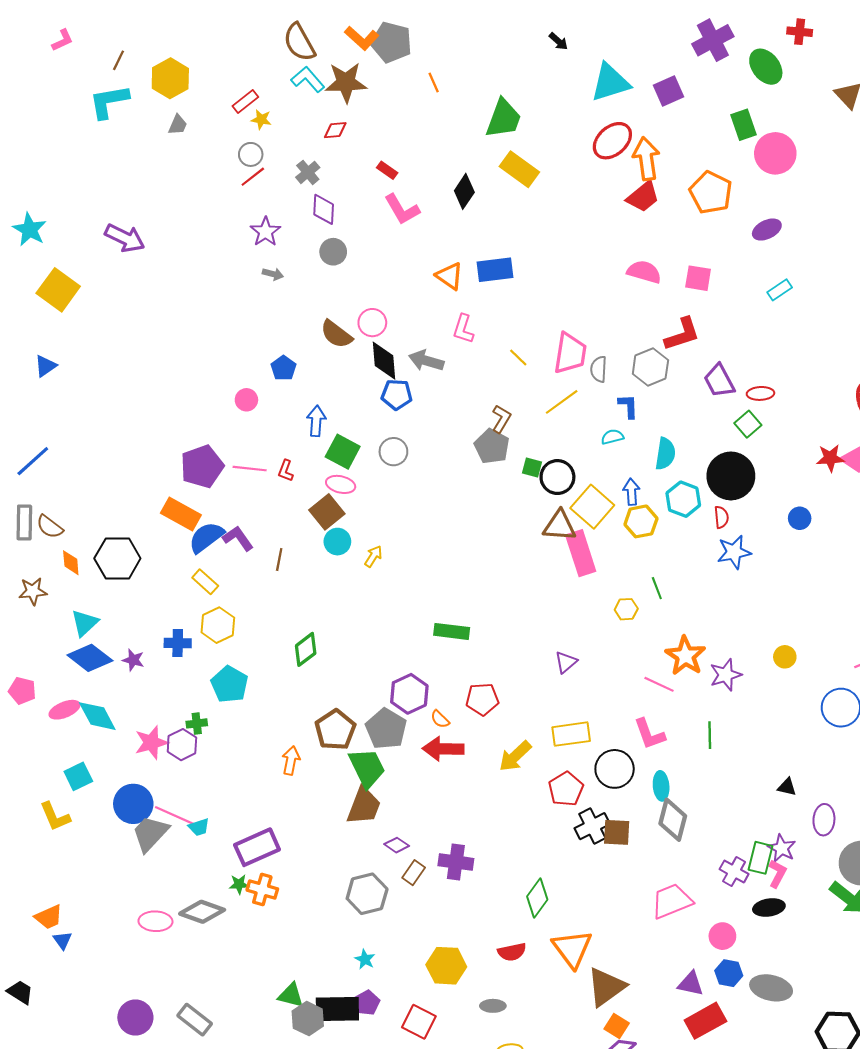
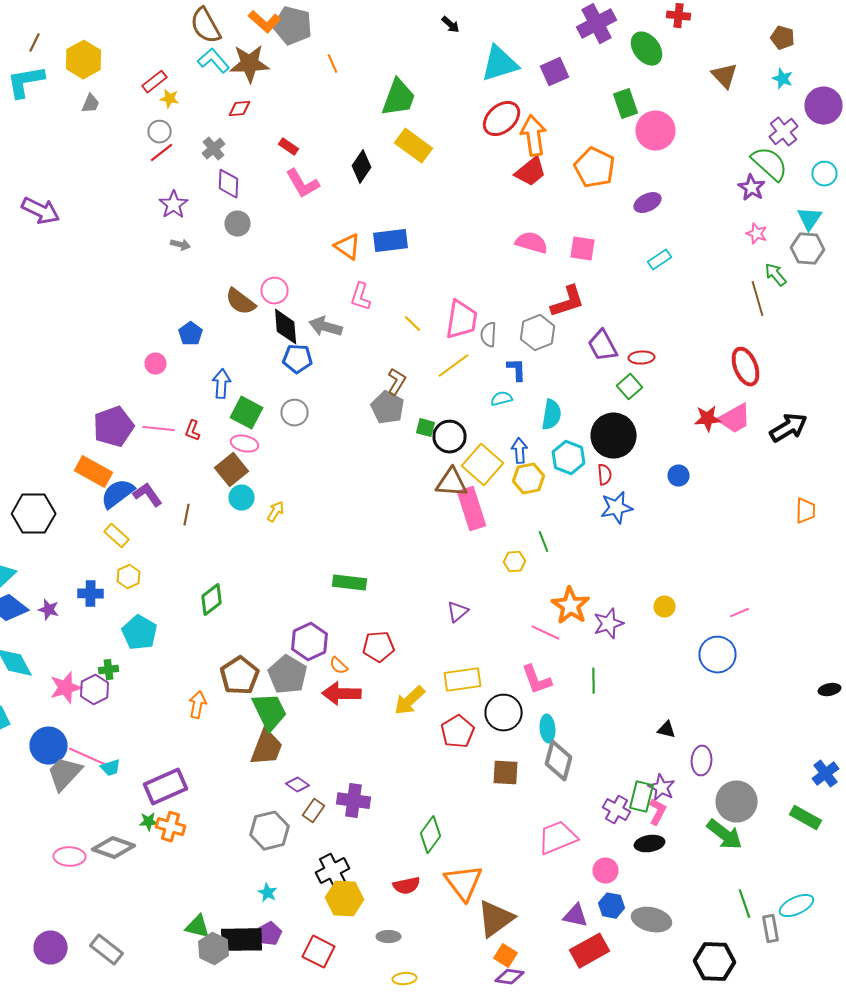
yellow hexagon: (218, 625) -> (128, 577), size x0.7
black cross: (592, 826) -> (332, 871), moved

